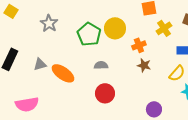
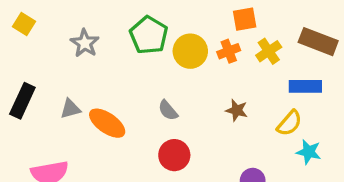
green pentagon: (89, 34) -> (149, 35), moved
orange cross: (139, 45) -> (229, 51), moved
gray semicircle: (101, 65) -> (168, 110), turned -128

